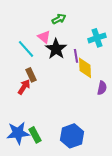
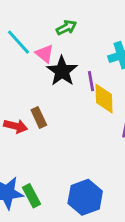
cyan line: (26, 49) -> (18, 42), moved
brown rectangle: (31, 75) -> (39, 117), moved
red arrow: (24, 87) -> (16, 126), turned 70

